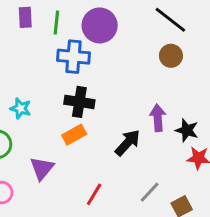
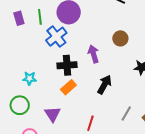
brown circle: (171, 56) -> (120, 38), moved
blue cross: (74, 57) -> (56, 37), turned -30
purple arrow: (158, 118) -> (94, 54), moved

